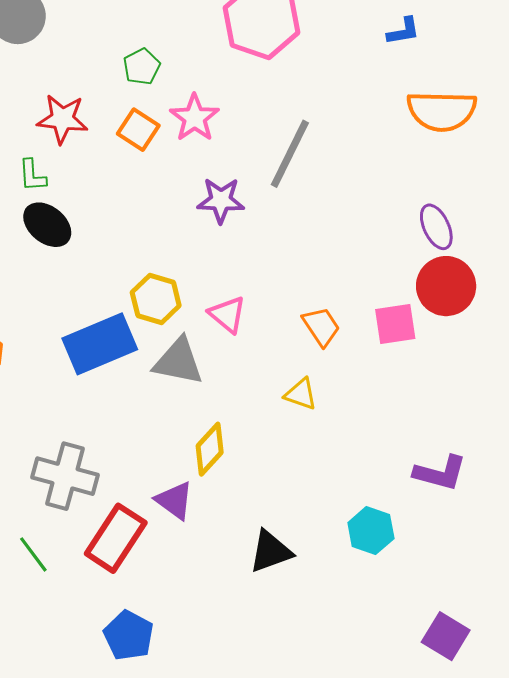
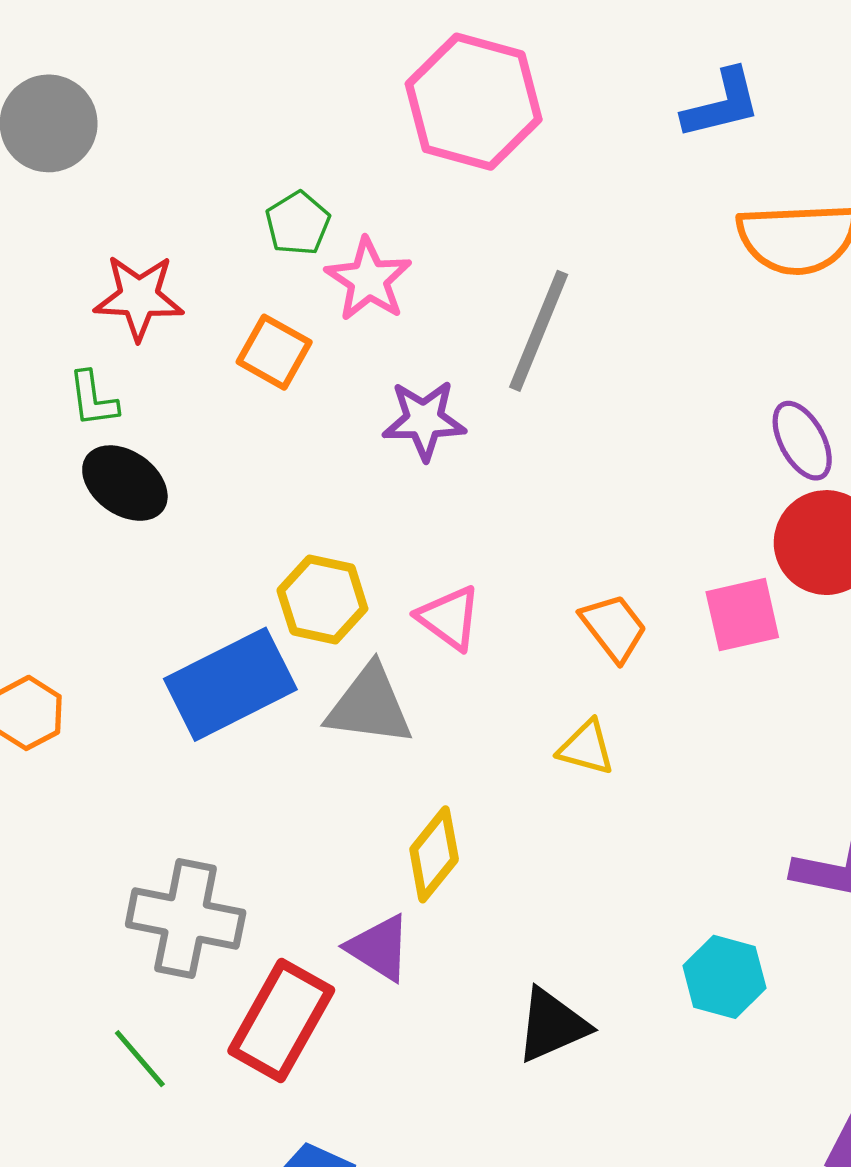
blue L-shape: (403, 31) -> (722, 104), size x1.4
green pentagon: (142, 67) -> (298, 223), moved
orange square: (138, 130) -> (274, 352), moved

